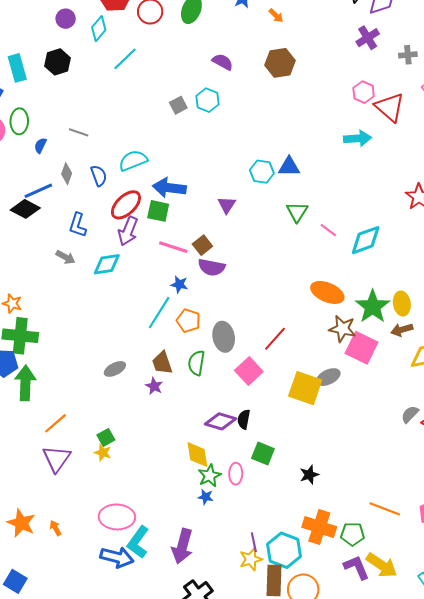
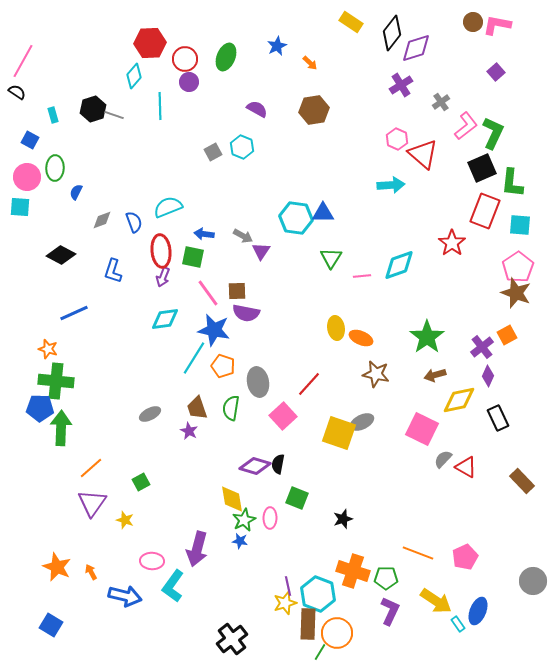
purple circle: (66, 19) -> (189, 82), moved
gray cross: (408, 55) -> (441, 102), turned -30
cyan line: (125, 59) -> (160, 106), turned -48
cyan rectangle: (17, 68) -> (53, 115), size x0.6
gray line: (79, 132) -> (114, 115), moved
cyan hexagon: (262, 172) -> (296, 218), size x1.4
gray diamond: (67, 174) -> (102, 220), turned 50
blue arrow: (169, 188) -> (204, 234), size x0.6
blue line: (38, 191) -> (74, 313), moved
red ellipse: (126, 205) -> (161, 251), turned -52
pink line: (328, 230) -> (362, 276), turned -42
purple arrow: (128, 231) -> (163, 277), size x0.7
cyan diamond: (366, 240) -> (399, 265), moved
brown square: (202, 245) -> (237, 291), turned 36
pink line: (173, 247) -> (208, 293), turned 36
gray arrow: (66, 257) -> (243, 236), moved
cyan diamond: (107, 264) -> (165, 319), moved
blue star: (179, 284) -> (214, 330), size x1.8
orange ellipse: (327, 292) -> (361, 338), size x0.7
yellow ellipse: (402, 304) -> (336, 328), moved
green star: (373, 307) -> (427, 337), moved
pink square: (362, 348) -> (422, 429), moved
yellow star: (103, 453) -> (125, 520), moved
pink ellipse: (117, 517) -> (152, 561), size x0.7
purple arrow: (182, 546) -> (197, 549), moved
blue arrow: (117, 557) -> (125, 596), moved
yellow arrow: (382, 565) -> (436, 601), moved
purple L-shape: (357, 567) -> (390, 611), turned 48

